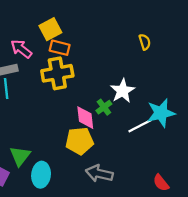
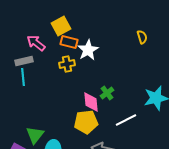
yellow cross: (57, 73) -> (67, 64), size x0.6
white star: (123, 91) -> (88, 50), moved
white line: (140, 126) -> (126, 120), moved

